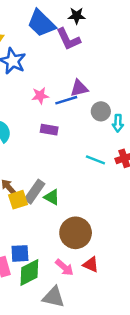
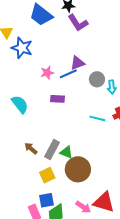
purple L-shape: (68, 39) -> (78, 23), moved
yellow square: (18, 200) -> (47, 175), moved
brown circle: (76, 233) -> (78, 169), moved
red triangle: (91, 265) -> (104, 202), size x1.6

